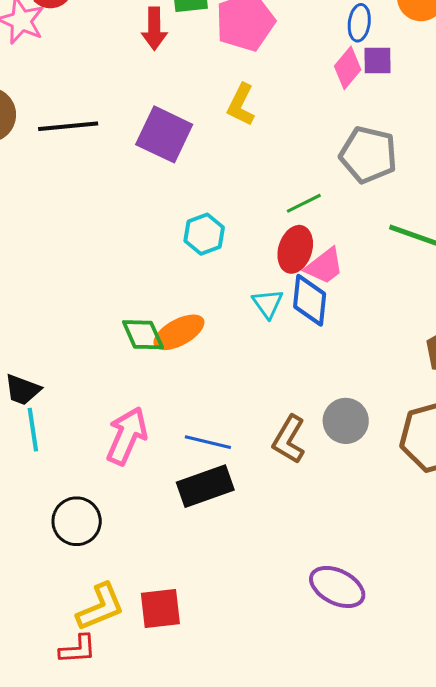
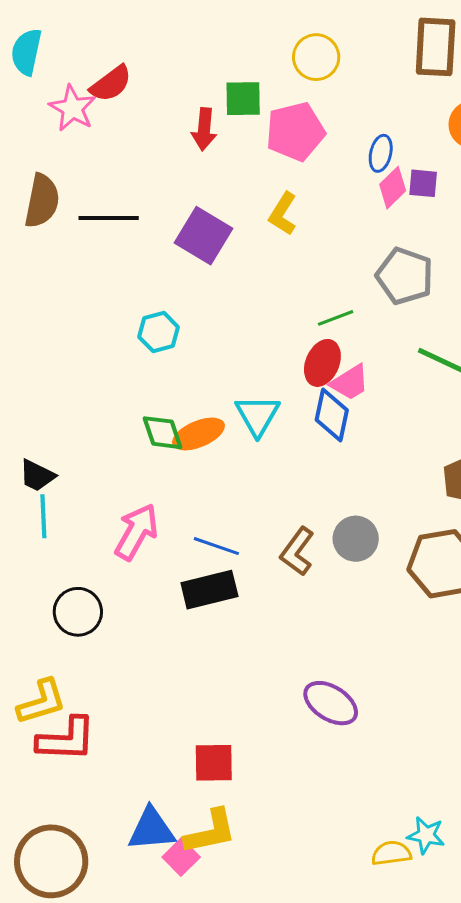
blue ellipse: (359, 23) -> (381, 153), moved
cyan hexagon: (204, 234) -> (159, 332), moved
cyan triangle: (268, 304) -> (257, 415), moved, size x1.4
yellow L-shape: (100, 607) -> (42, 702), moved
red square: (160, 609) -> (214, 763), moved
red L-shape: (78, 649) -> (66, 739), size x1.6

